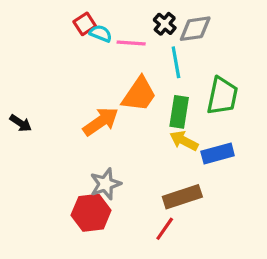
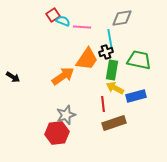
black cross: (165, 24) -> (106, 52), moved, turned 32
green trapezoid: (222, 96) -> (139, 60), turned -90
red line: (165, 229) -> (103, 104), moved, turned -42

